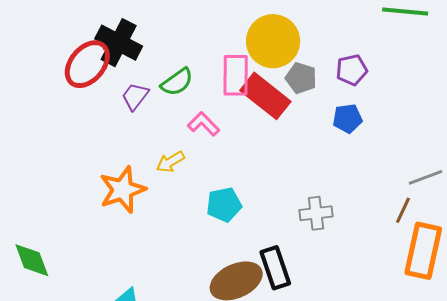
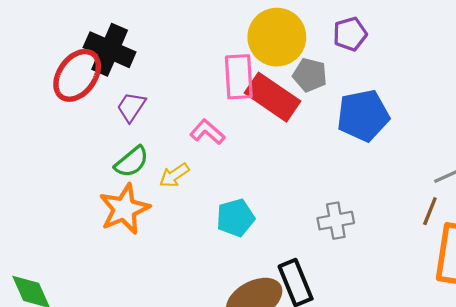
purple pentagon: (352, 70) -> (350, 34), moved
green semicircle: (177, 82) -> (132, 162), moved
blue pentagon: (347, 118) -> (363, 116), size x1.6

